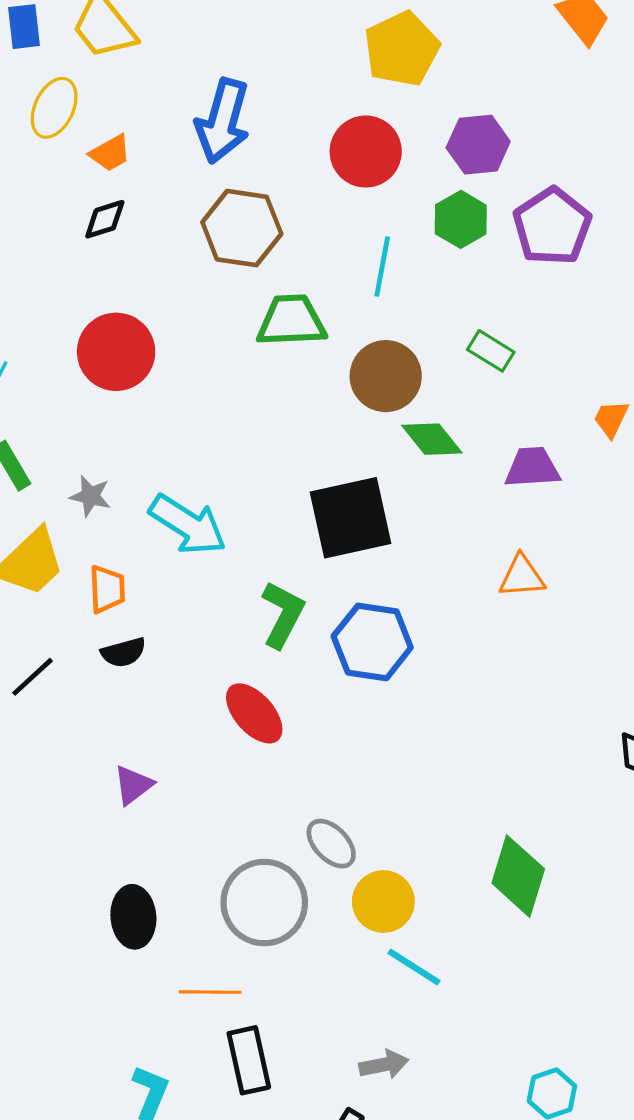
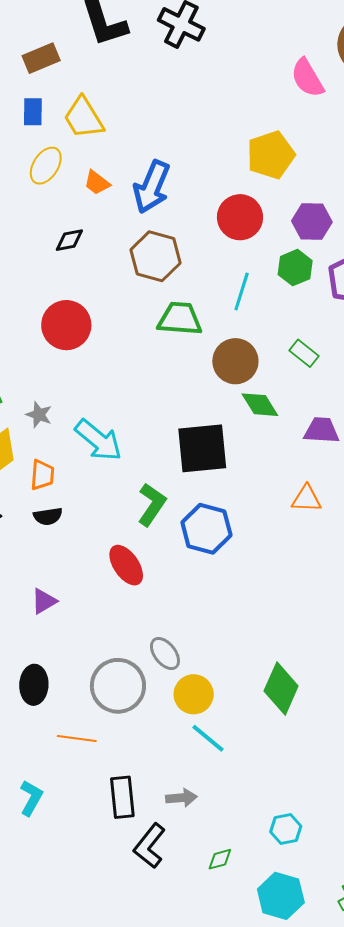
orange trapezoid: (110, 153) -> (97, 183), moved, turned 60
black rectangle: (249, 1060) -> (122, 797), moved

